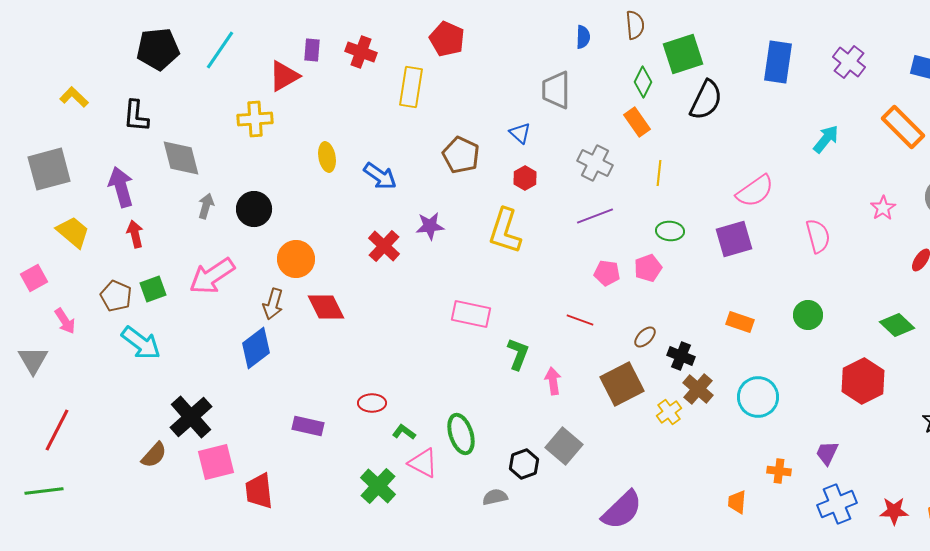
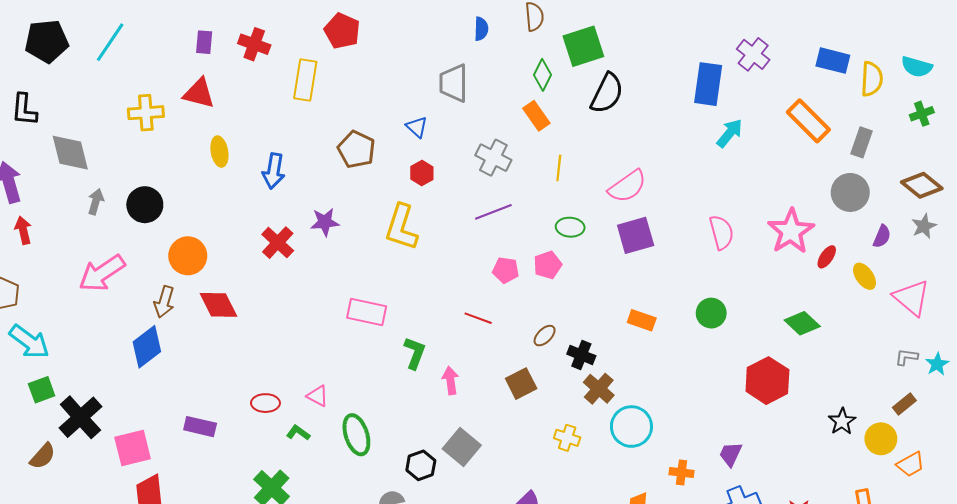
blue rectangle: (778, 62) -> (708, 84), moved
red triangle: (284, 76) -> (199, 93), moved, turned 44
blue arrow: (380, 176) -> (274, 171), turned 64
pink semicircle: (755, 191) -> (627, 186), moved
pink star: (883, 208) -> (791, 231), moved, size x1.8
green square: (153, 289) -> (42, 390), moved
brown square: (622, 384) -> (521, 384), size x0.7
cyan circle: (758, 397) -> (631, 427), moved
yellow cross: (669, 412) -> (567, 438), moved, turned -35
pink square: (216, 462) -> (133, 448), moved
pink triangle: (423, 463) -> (318, 396), moved, size x0.7

